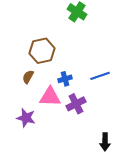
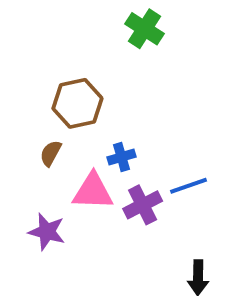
blue line: (100, 76) -> (188, 186), moved

